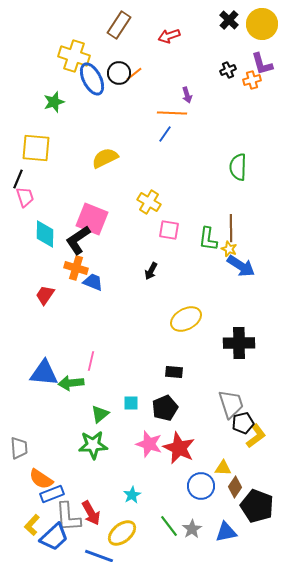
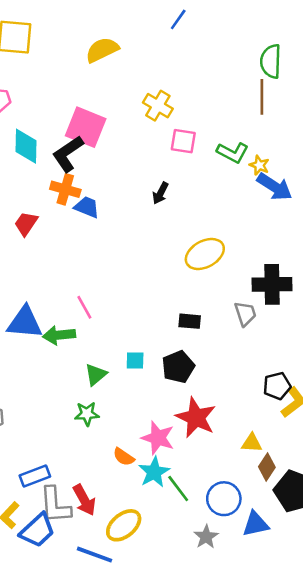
brown line: (231, 228) -> (262, 97), moved
green L-shape: (208, 239) -> (233, 153), turned -70
pink line: (91, 361) -> (84, 307), turned -42
gray trapezoid: (231, 404) -> (245, 314), moved, size x0.7
pink star: (149, 444) -> (158, 438), moved
green star: (93, 445) -> (87, 414), size x0.7
orange semicircle: (41, 479) -> (124, 457), moved, size x0.7
blue circle: (201, 486) -> (224, 499), moved
cyan star: (132, 495) -> (154, 472), moved, size x1.4
green line: (169, 526) -> (178, 489), moved
gray star: (192, 529) -> (206, 537), moved

